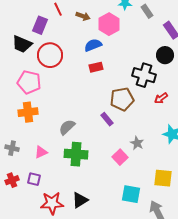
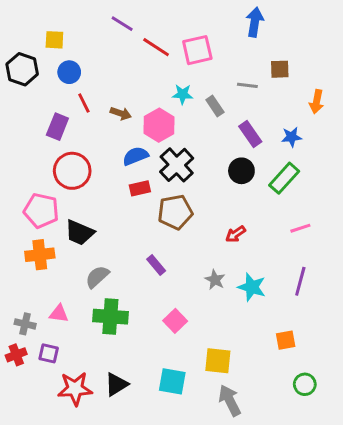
black trapezoid: (22, 44) -> (80, 233), moved
black cross: (144, 75) -> (177, 165), moved, turned 30
brown pentagon: (122, 99) -> (175, 212), moved
gray star: (137, 143) -> (215, 280), moved
gray cross: (12, 148) -> (25, 324), moved
pink triangle: (41, 152) -> (59, 314), turned 32
yellow square: (163, 178) -> (218, 361), moved
cyan square: (131, 194) -> (172, 381), moved

